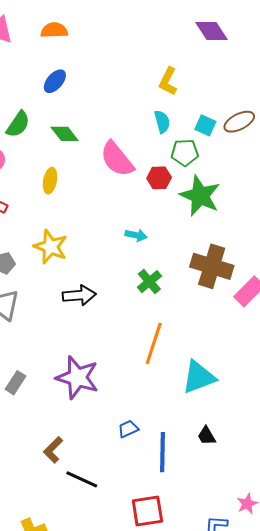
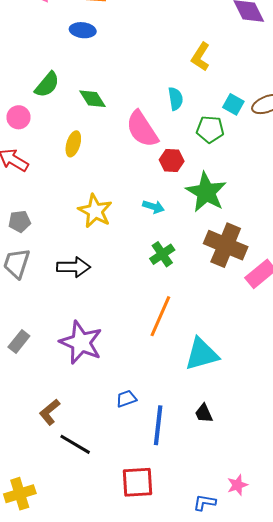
blue ellipse: (55, 81) -> (83, 30), moved, turned 50
cyan semicircle: (162, 122) -> (176, 99), moved
red hexagon: (159, 178) -> (172, 161), moved
green star: (200, 196) -> (206, 192), moved
yellow star: (50, 247) -> (95, 211), moved
black arrow: (79, 295) -> (74, 267), moved

